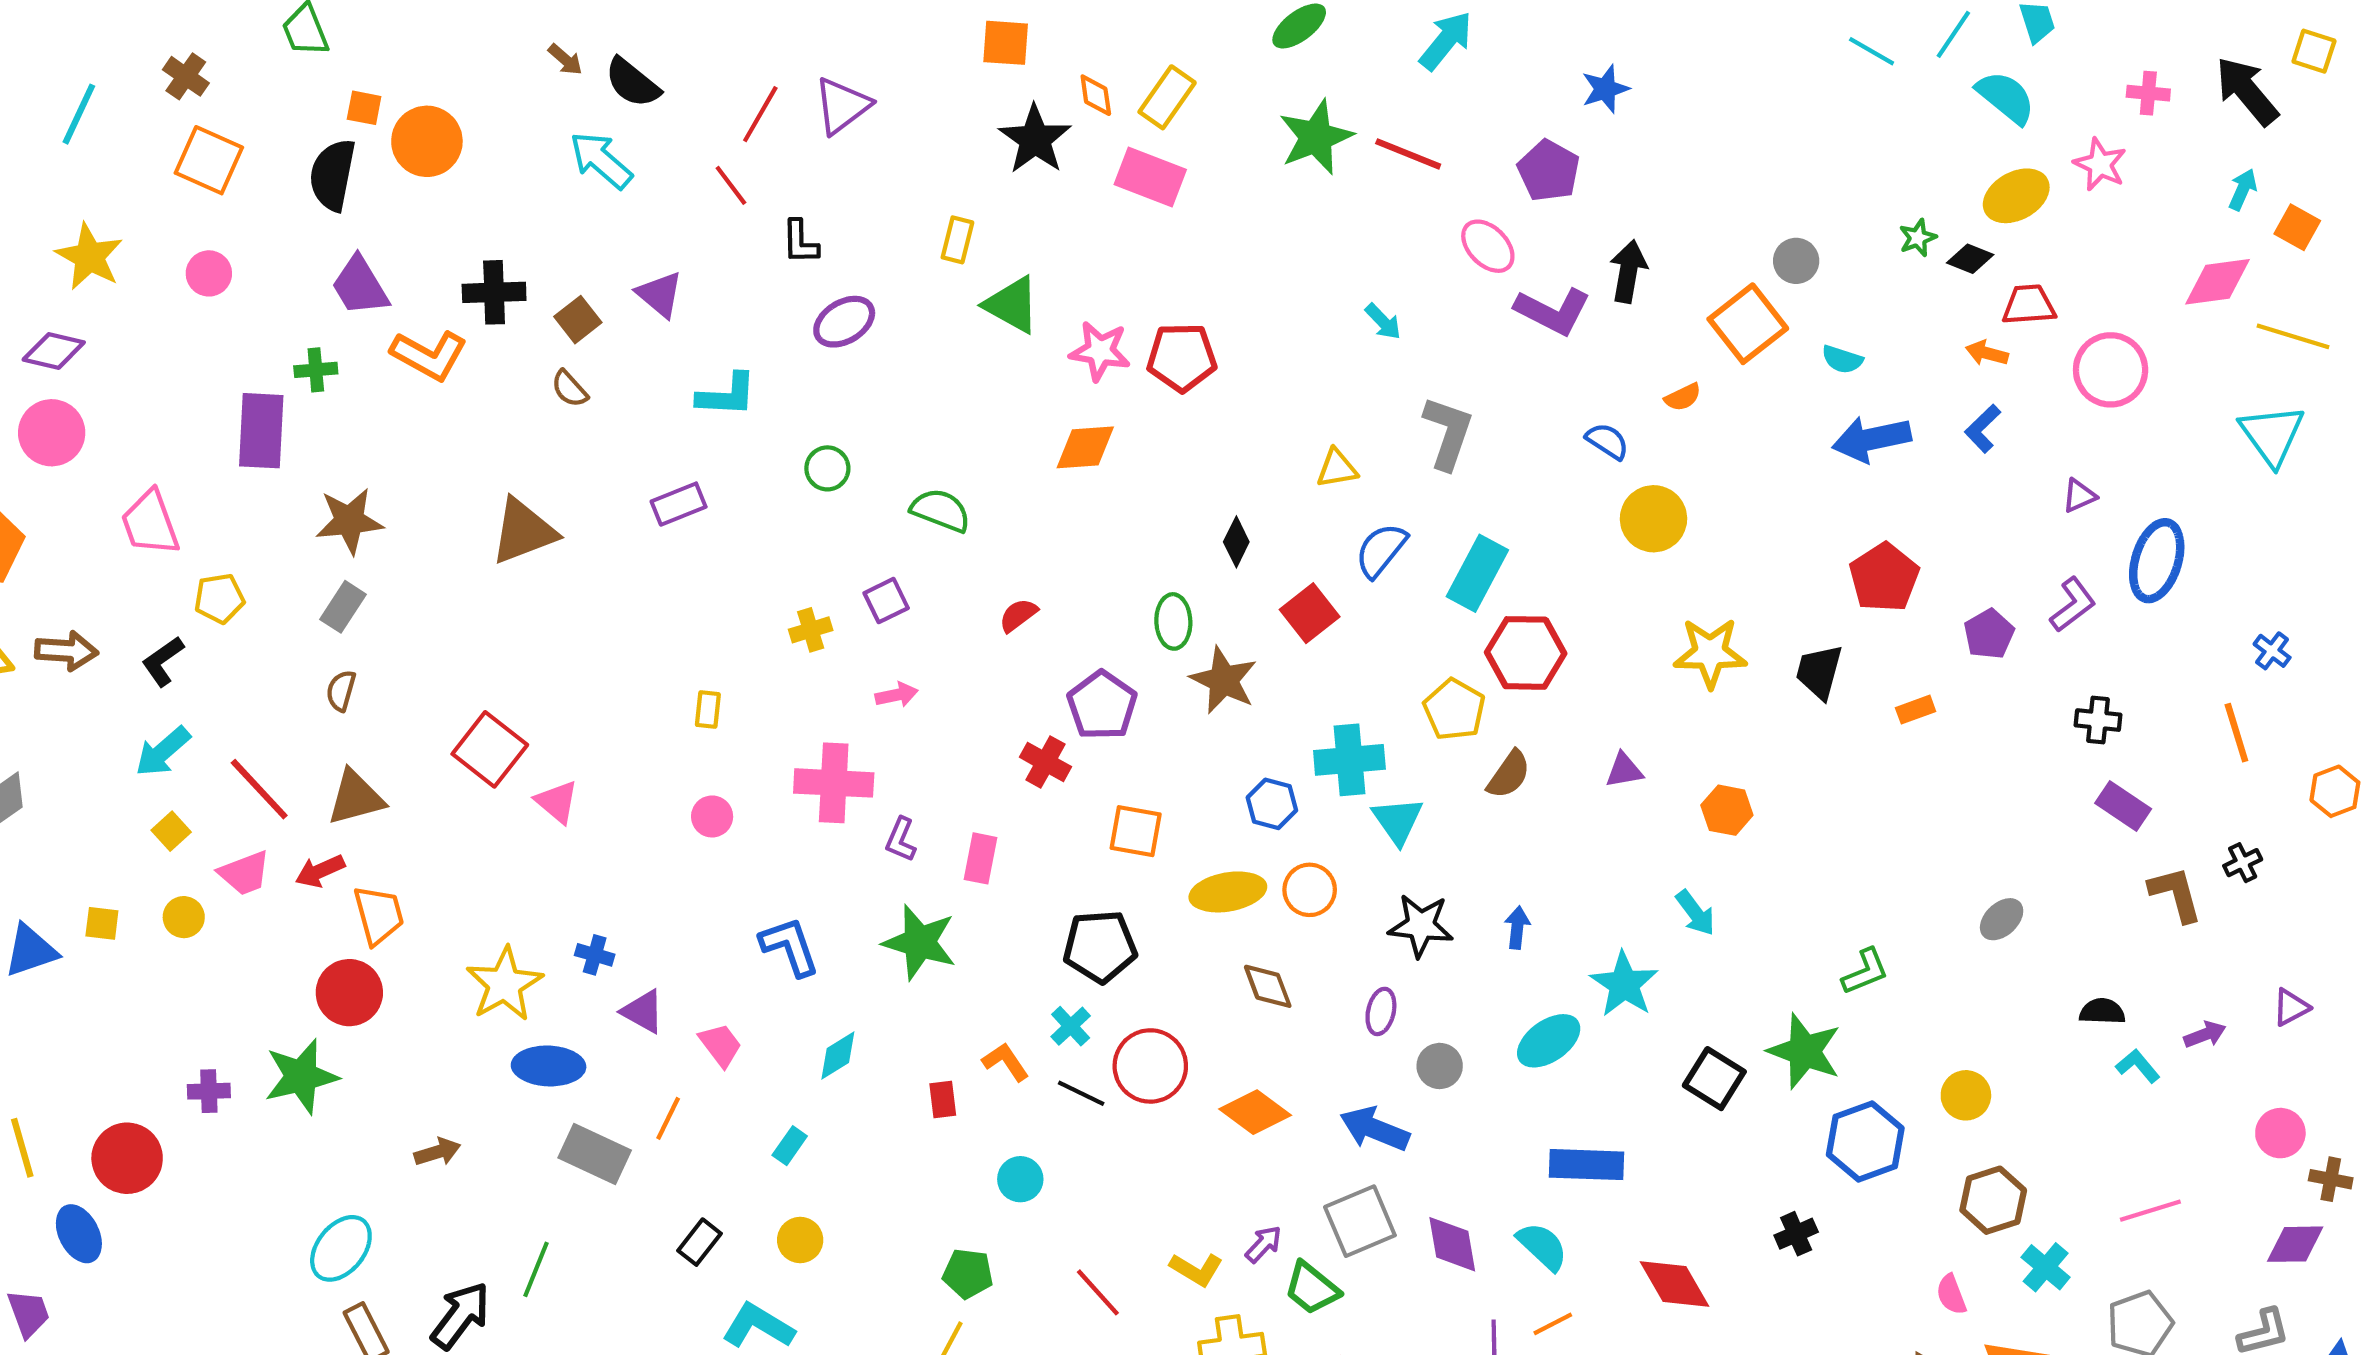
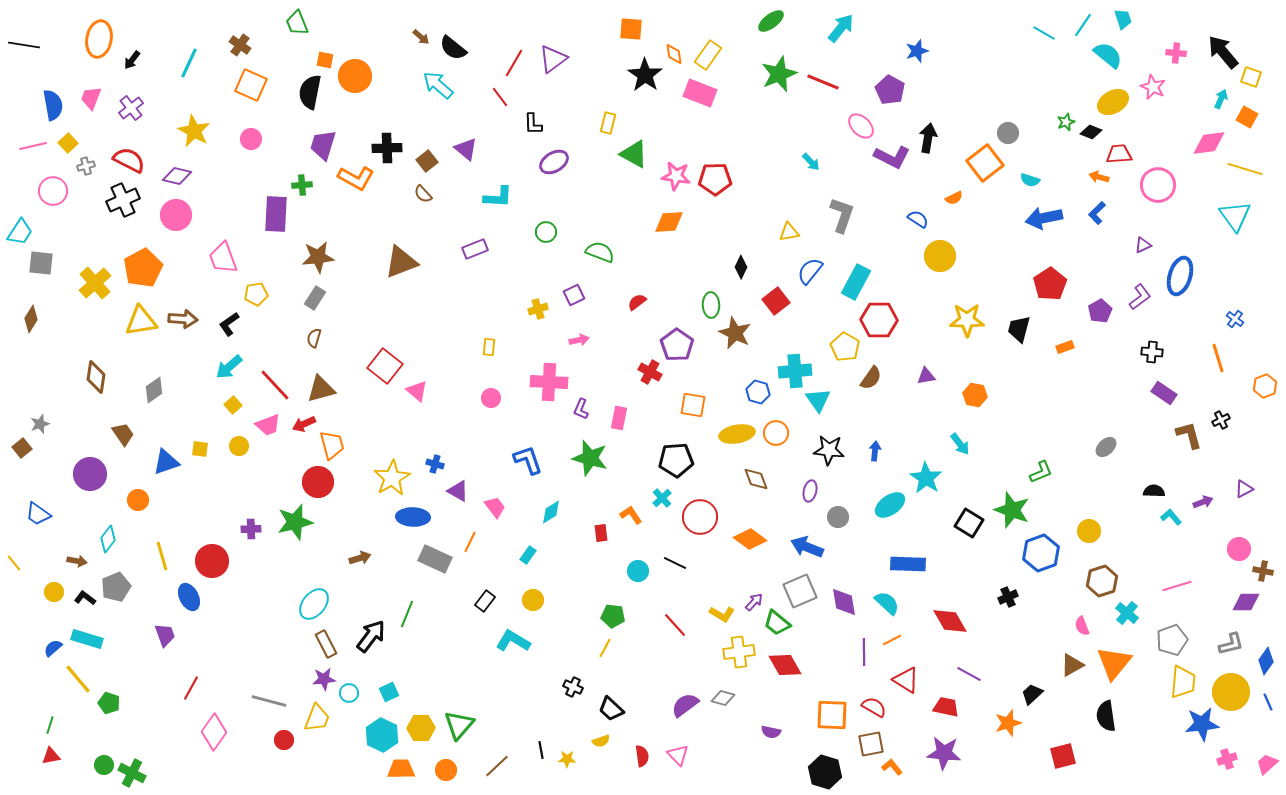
yellow square: (2314, 51) -> (1251, 77), moved
purple trapezoid: (360, 286) -> (323, 145), turned 48
black line: (1081, 1093) -> (675, 563), moved

